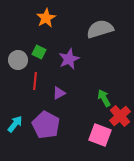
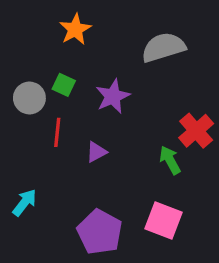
red cross: (120, 116) -> (196, 131), moved
purple pentagon: (46, 125) -> (100, 232), moved

